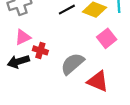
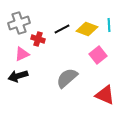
red cross: (40, 50) -> (38, 39), moved
red triangle: (98, 81) -> (105, 95), moved

